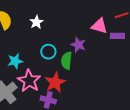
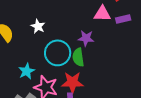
cyan circle: (48, 52) -> (58, 53), size x1.6
red star: (55, 83) -> (72, 82), turned -30

